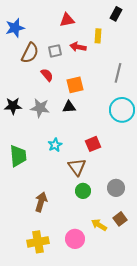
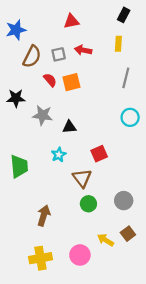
yellow rectangle: (98, 36) -> (118, 44), moved
orange square: (75, 85) -> (71, 82), moved
black star: (13, 106) -> (16, 98), moved
black triangle: (69, 107) -> (69, 127), moved
cyan circle: (122, 110) -> (130, 117), size x0.7

